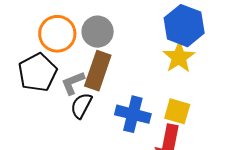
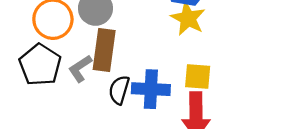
black semicircle: (81, 106) -> (119, 90), moved

